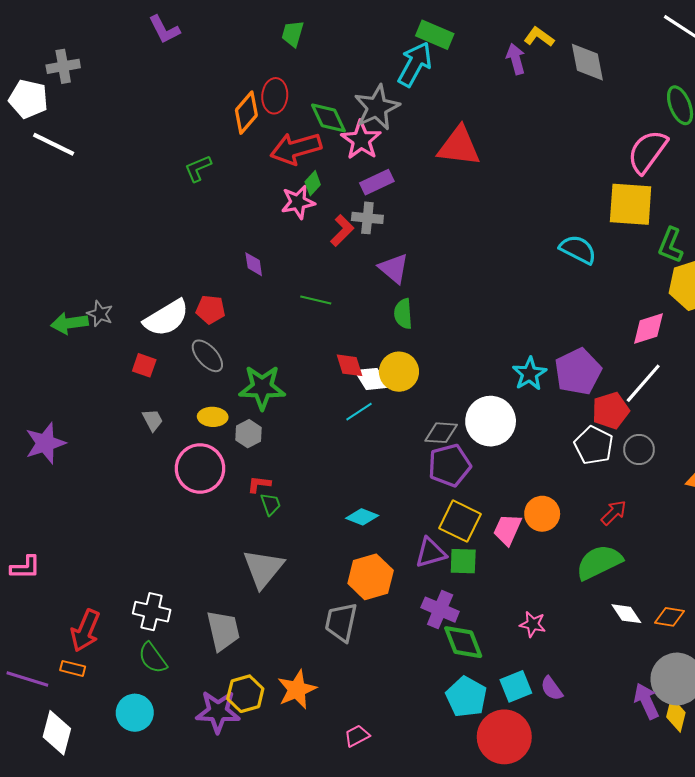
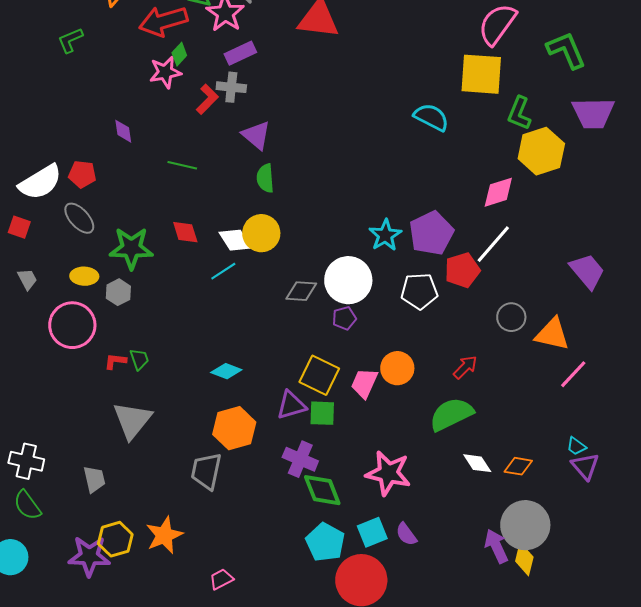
red diamond: (350, 365) -> (185, 232), moved
white pentagon: (594, 445) -> (419, 291), moved, turned -30
gray circle: (639, 450) -> (511, 317), moved
purple pentagon: (450, 465) -> (344, 318), moved, size x0.6
red L-shape: (259, 484) -> (115, 361), moved
pink star: (533, 624) -> (388, 473), size x1.8
gray trapezoid: (223, 631) -> (94, 479), size x0.7

